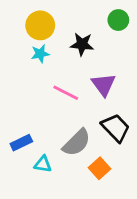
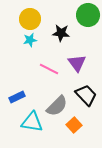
green circle: (118, 20) -> (88, 15), size x1.5
blue rectangle: (21, 143) -> (17, 97), moved
cyan triangle: (43, 164) -> (32, 122), size x1.6

